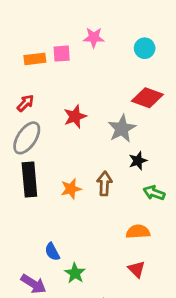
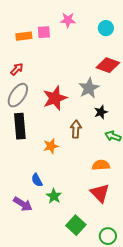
red star: (75, 117) -> (55, 98), moved, size x1.4
orange star: (71, 189) -> (51, 146), moved
red triangle: (137, 269) -> (100, 193), size x1.5

